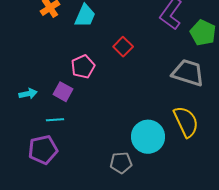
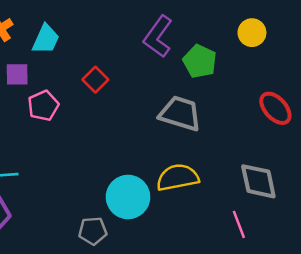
purple square: (63, 92) -> (17, 74), moved, turned -30
yellow semicircle: (186, 122) -> (178, 177), turned -76

